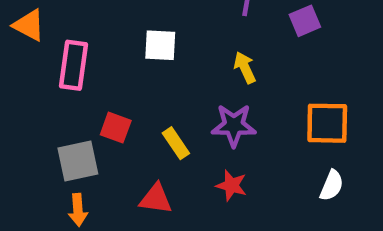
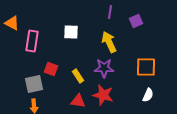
yellow arrow: (245, 68) -> (109, 42), size x1.5
red star: (231, 185) -> (103, 95), size x1.5
red triangle: (156, 199) -> (78, 101), moved

